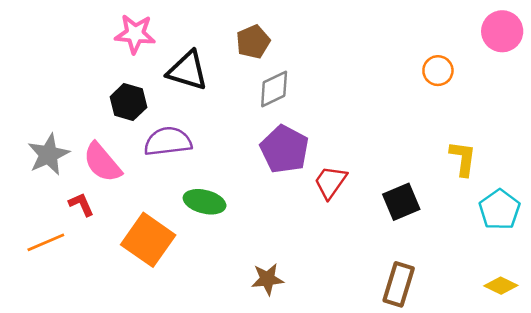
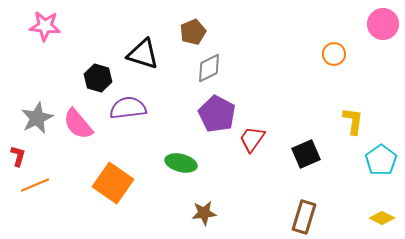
pink star: (135, 34) -> (45, 26), moved
green ellipse: (205, 202) -> (181, 163), moved
red L-shape: (81, 204) -> (18, 156), moved, turned 40

